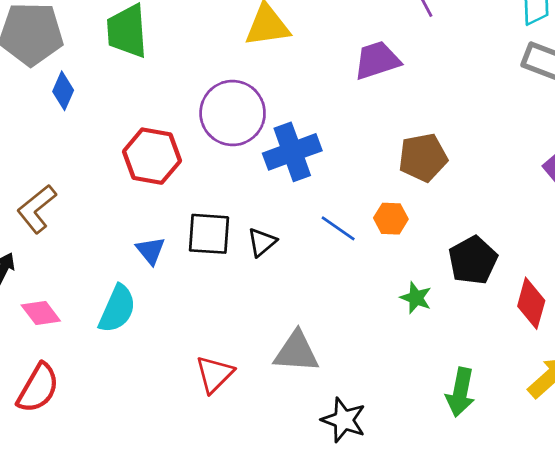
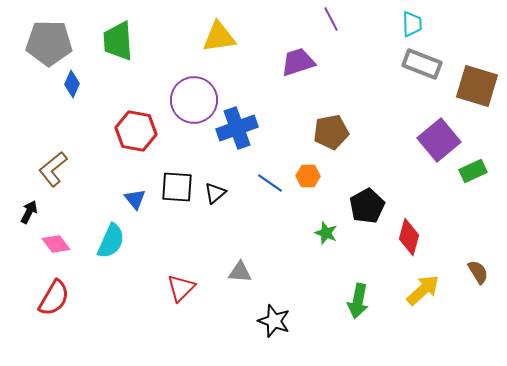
gray triangle: (296, 352) -> (240, 272), size x0.7

